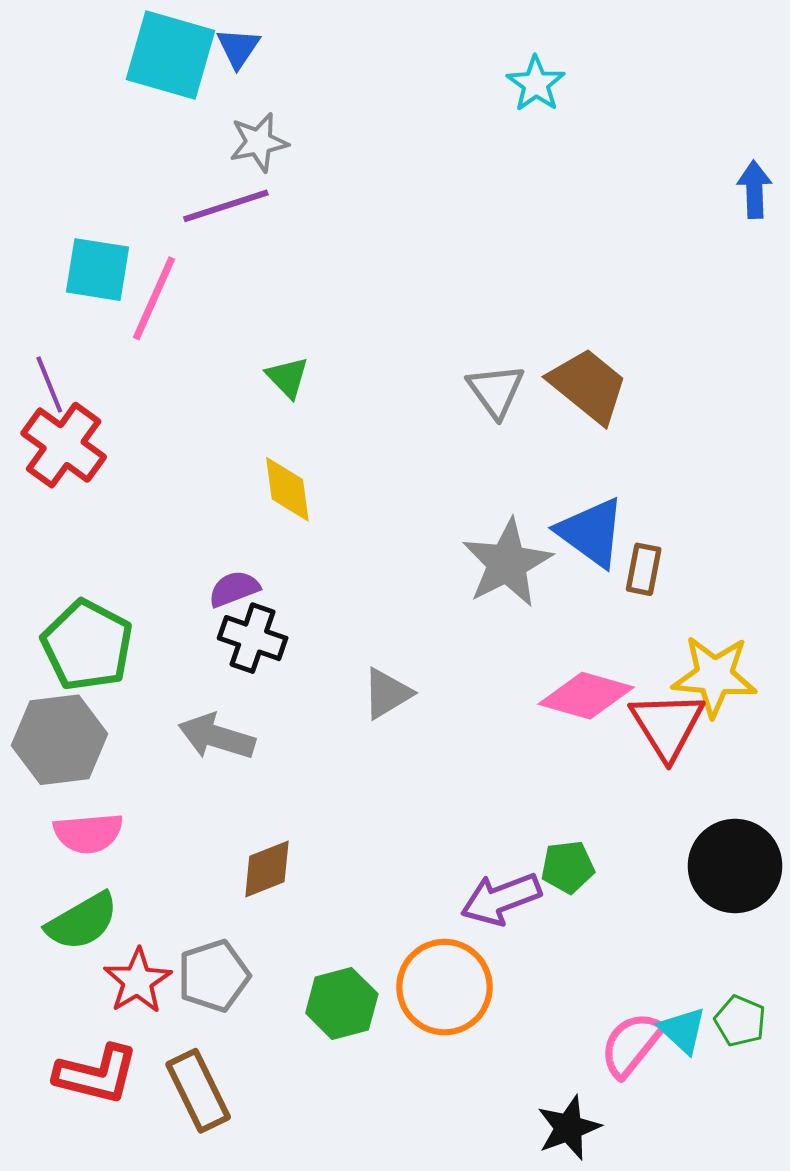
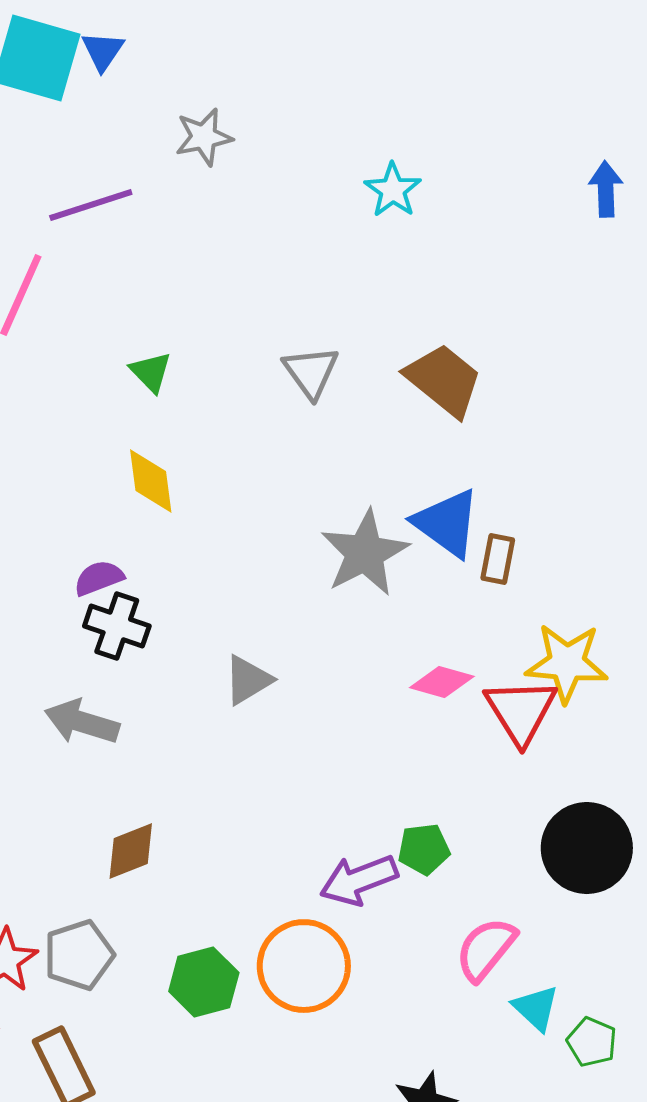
cyan star: (536, 84) -> (393, 190), moved
gray star: (259, 142) -> (204, 137), moved
gray triangle: (496, 391) -> (311, 372), moved
pink diamond: (586, 696) -> (442, 682), size x0.7
green pentagon: (740, 1021) -> (592, 1042), moved
pink semicircle: (631, 1045) -> (486, 949), moved

